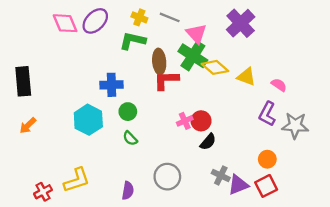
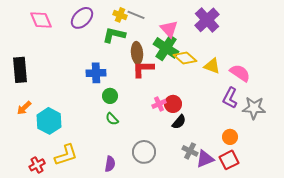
gray line: (170, 17) -> (136, 15), moved
pink diamond: (65, 23) -> (41, 20), moved
pink semicircle: (279, 85) -> (240, 73), size x1.5
cyan hexagon: (88, 120) -> (49, 121), moved

